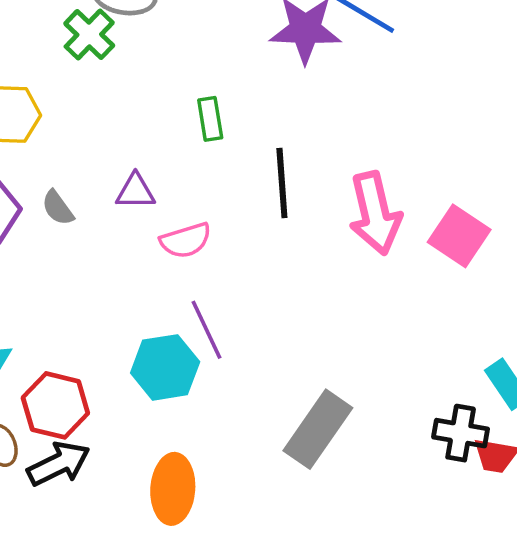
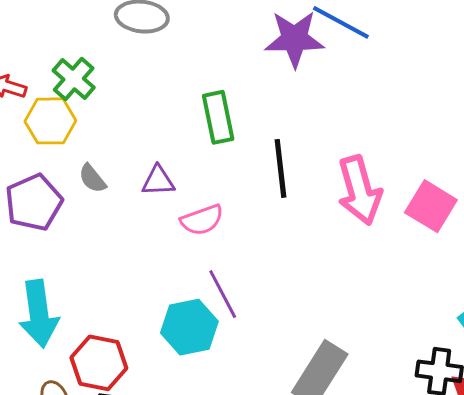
green cross: (89, 35) -> (74, 79), moved
green rectangle: (210, 119) -> (218, 117), size x1.4
gray semicircle: (58, 208) -> (92, 178), moved

